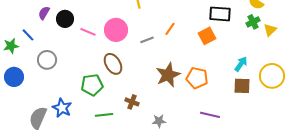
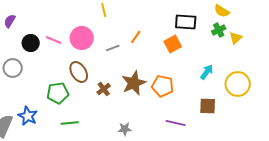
black circle: (65, 19) -> (31, 43), moved
brown square: (242, 86) -> (208, 106), moved
brown cross: (132, 102) -> (104, 89), moved, turned 32

